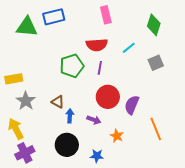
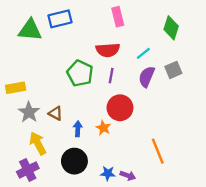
green pentagon: (72, 66) -> (80, 73), turned -30
brown triangle: (58, 102) -> (56, 113), moved
purple semicircle: (132, 105) -> (147, 77), moved
purple arrow: (94, 120) -> (128, 176), moved
yellow arrow: (16, 129) -> (38, 143), moved
orange line: (156, 129) -> (158, 151), moved
orange star: (117, 136) -> (103, 128), moved

